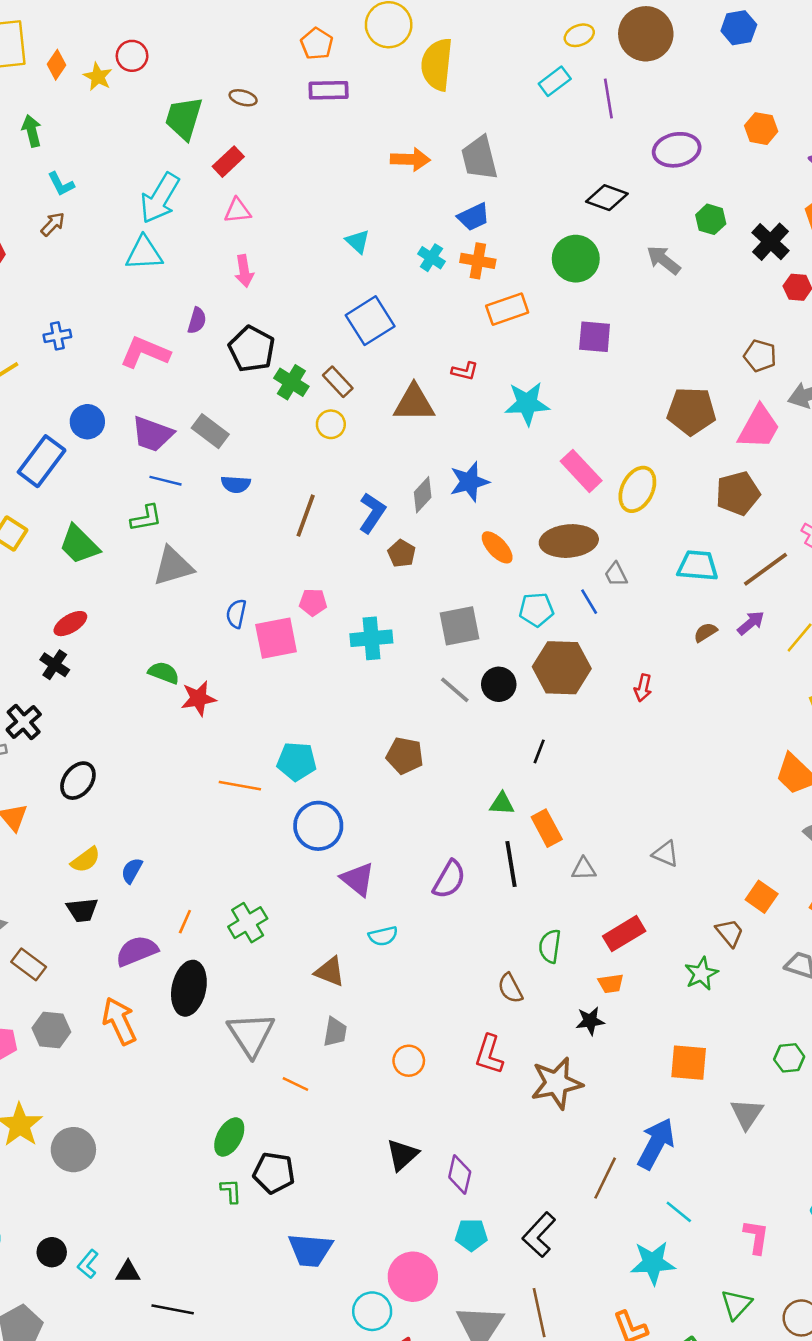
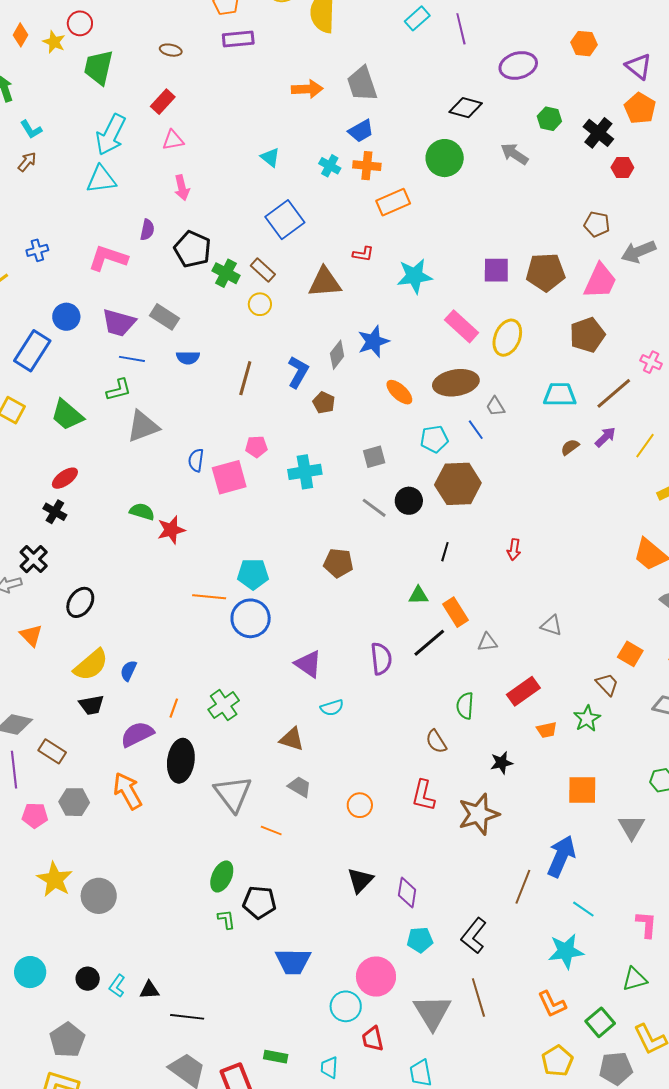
green trapezoid: (184, 118) -> (99, 67), moved
purple square: (595, 337) -> (496, 270), moved
gray square: (460, 626) -> (374, 457), size x0.7
red arrow: (643, 688) -> (514, 550), moved
blue circle: (318, 826) -> (251, 618), moved
yellow semicircle: (85, 860) -> (91, 665), size x1.5
black line: (511, 864) -> (429, 643), turned 63
purple semicircle: (449, 879) -> (381, 659), turned -32
orange trapezoid: (611, 984) -> (547, 730), moved
gray trapezoid: (335, 1032) -> (300, 787), turned -65
green triangle: (736, 1304) -> (635, 979), turned 36

